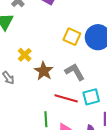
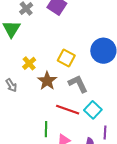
yellow square: (72, 37) -> (66, 58), moved
cyan square: (91, 97) -> (93, 110), turned -36

